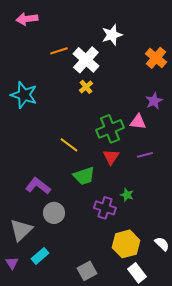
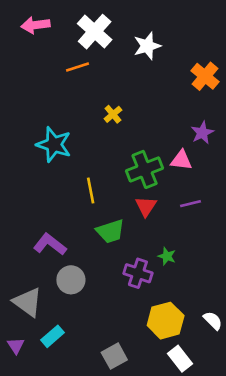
white cross: (86, 60) -> (95, 32), moved
cyan star: (24, 95) -> (54, 145), moved
yellow line: (69, 145) -> (91, 190), turned 42
gray triangle: (21, 230) -> (28, 302), turned -40

